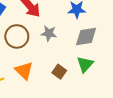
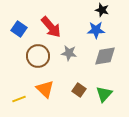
green triangle: (85, 64) -> (104, 94), moved

